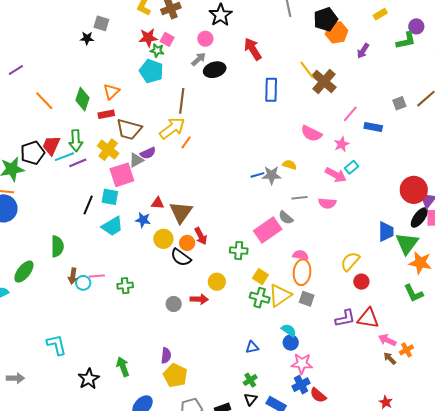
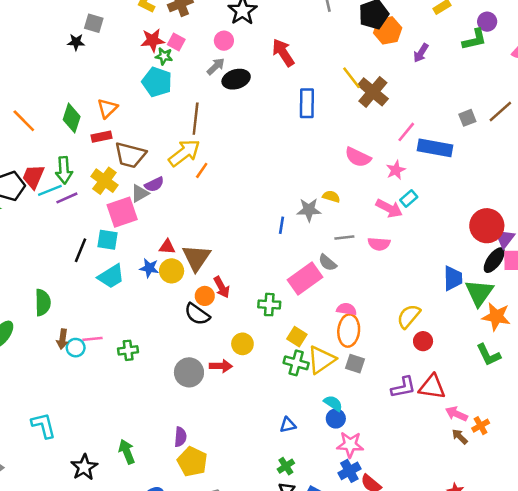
blue rectangle: (373, 127) -> (435, 148), size x1.5
blue line: (257, 175) -> (281, 225), moved, turned -64
yellow circle: (163, 239) -> (172, 271), moved
gray circle: (174, 304) -> (189, 372), size x1.5

